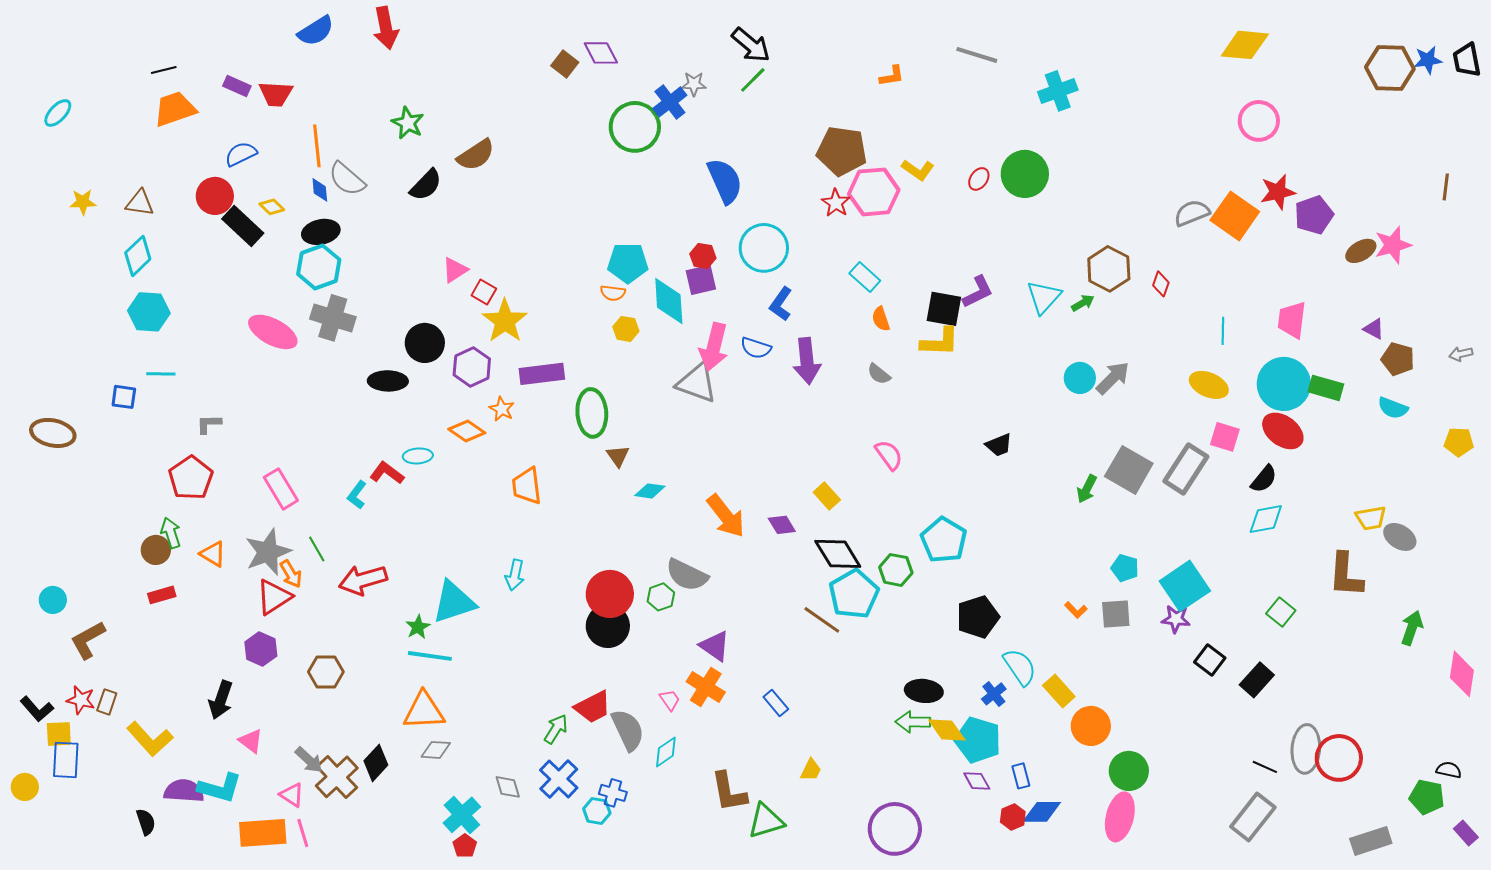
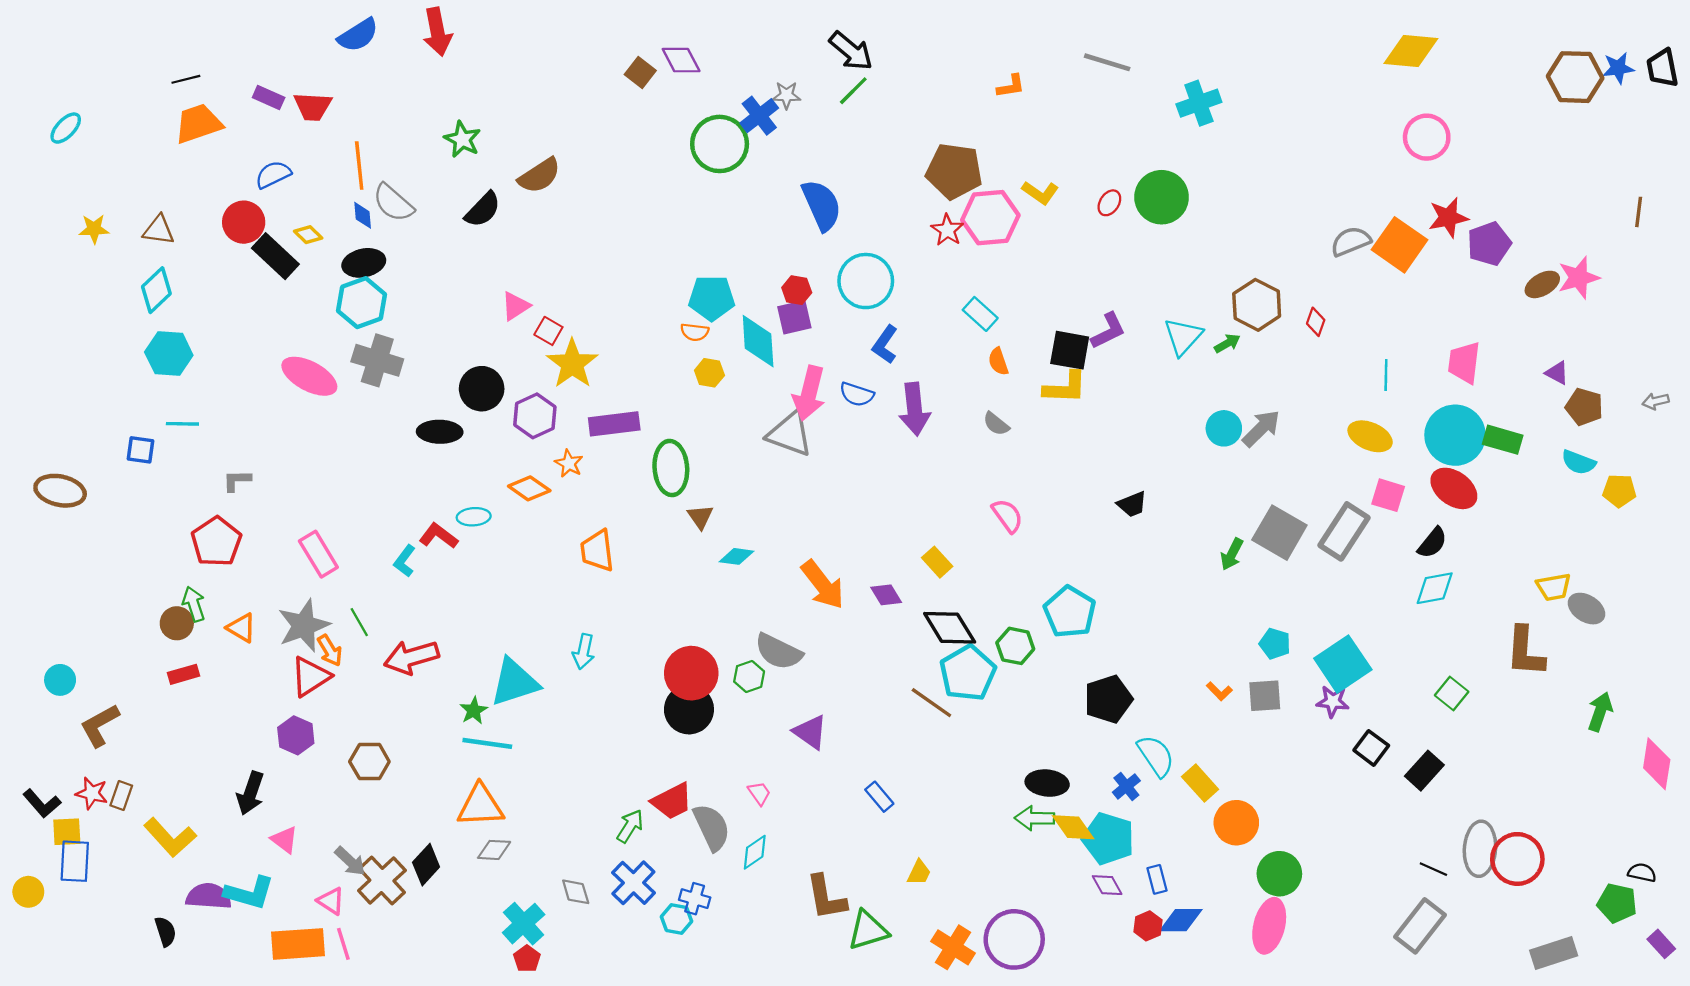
yellow pentagon: (1459, 442) -> (1619, 491), moved
orange cross: (706, 687) -> (953, 947), moved

